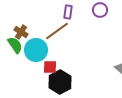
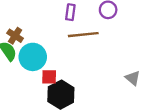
brown line: (57, 31) -> (83, 35), moved, turned 30

